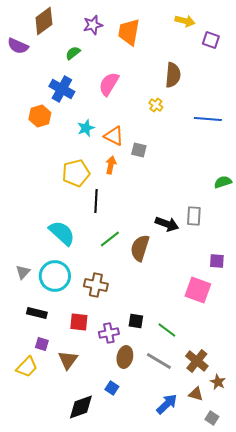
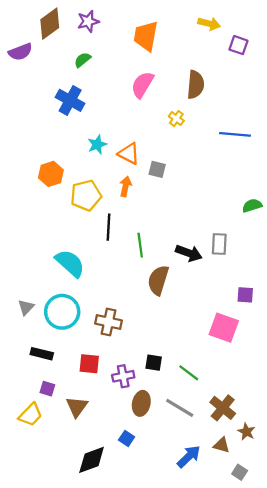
purple star: (93, 25) -> (88, 21), moved
purple semicircle: (18, 46) -> (20, 52), turned -45
pink semicircle: (109, 84) -> (142, 85), moved
orange hexagon: (40, 116) -> (51, 174), moved
green line: (110, 239) -> (140, 245), moved, turned -60

